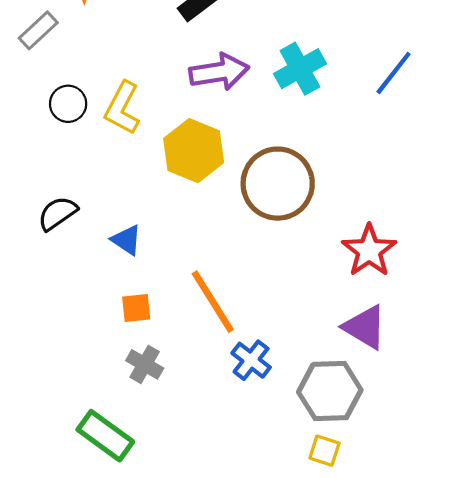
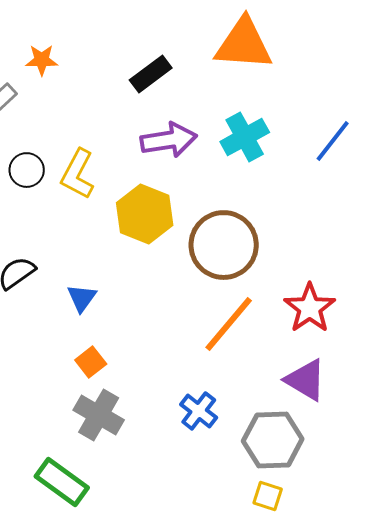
blue triangle: (127, 240) -> (82, 298), turned 32
orange line: (213, 302) -> (229, 324), moved, turned 72
orange square: (136, 308) -> (91, 362), turned -32
gray cross: (145, 364) -> (99, 415), size x1.4

